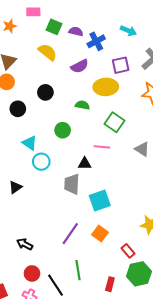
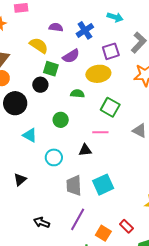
green square: (54, 27) -> (51, 69), moved
purple semicircle: (76, 31) -> (56, 27), moved
black circle: (18, 109) -> (15, 103), size x1.5
cyan circle: (41, 162) -> (54, 157), moved
gray trapezoid: (72, 184) -> (74, 186), moved
orange square: (100, 233) -> (103, 233), moved
black arrow: (25, 244) -> (42, 222), moved
red rectangle: (128, 251) -> (126, 226), moved

